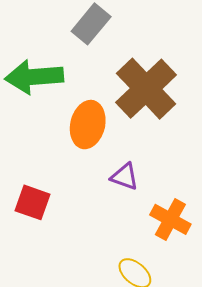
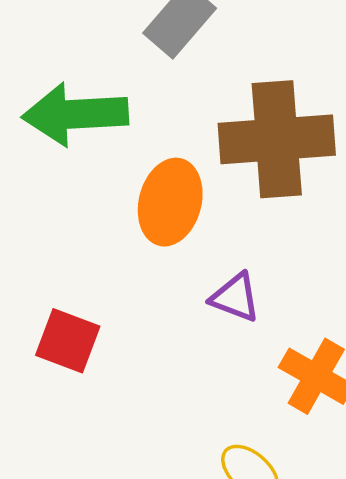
brown cross: (146, 89) -> (277, 139), turned 38

